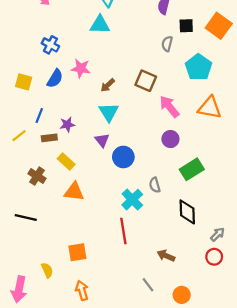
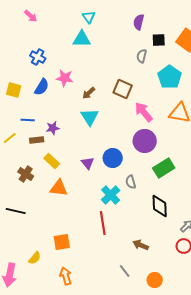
blue line: (39, 115) -> (28, 120), turned 72
purple circle: (170, 139) -> (145, 141), size x1.5
purple triangle: (102, 140) -> (88, 163), moved
blue circle: (123, 157) -> (113, 158), moved
yellow semicircle: (47, 270) -> (35, 258), turned 64

